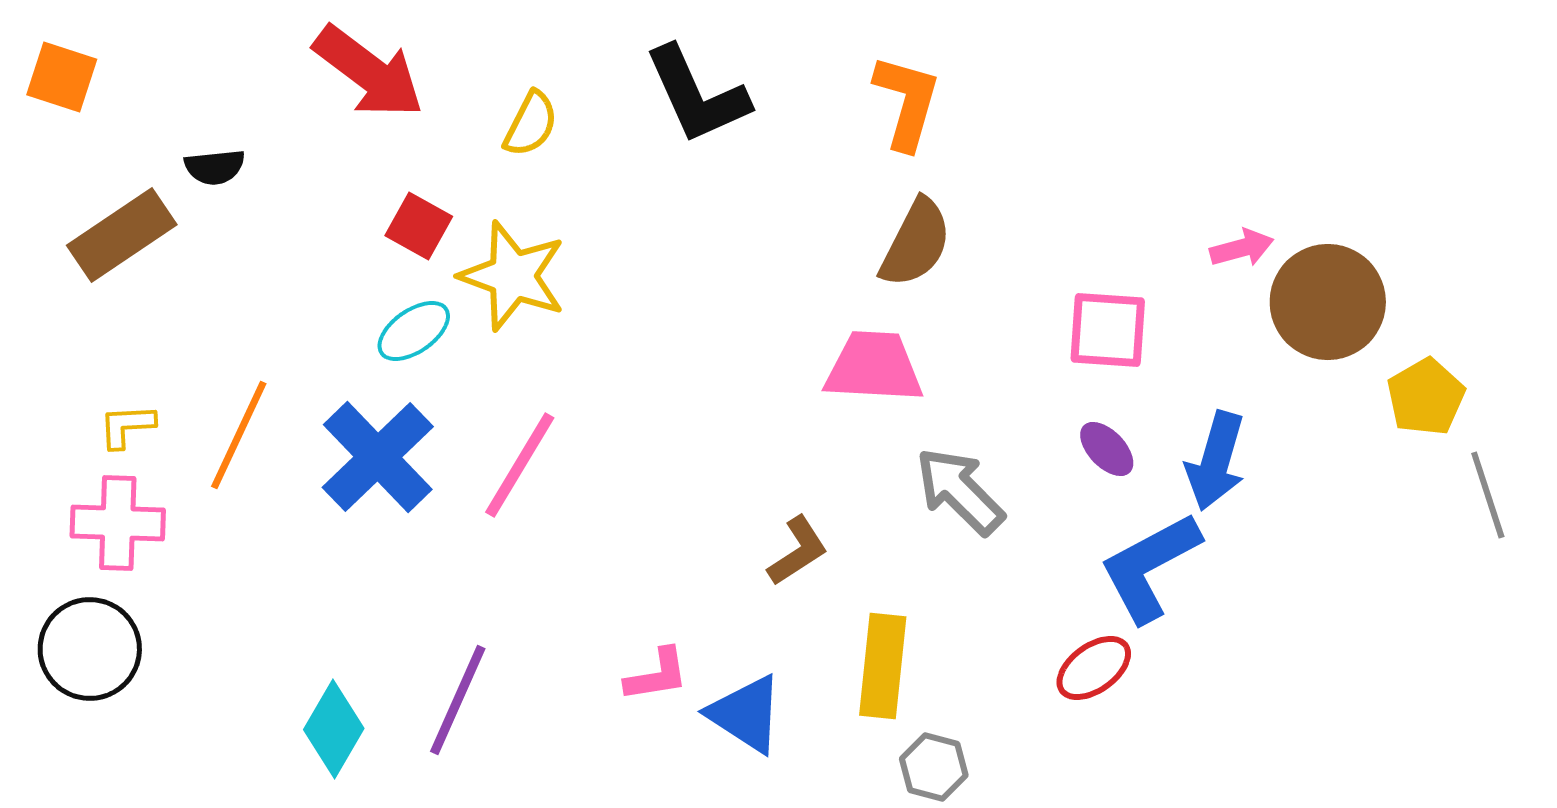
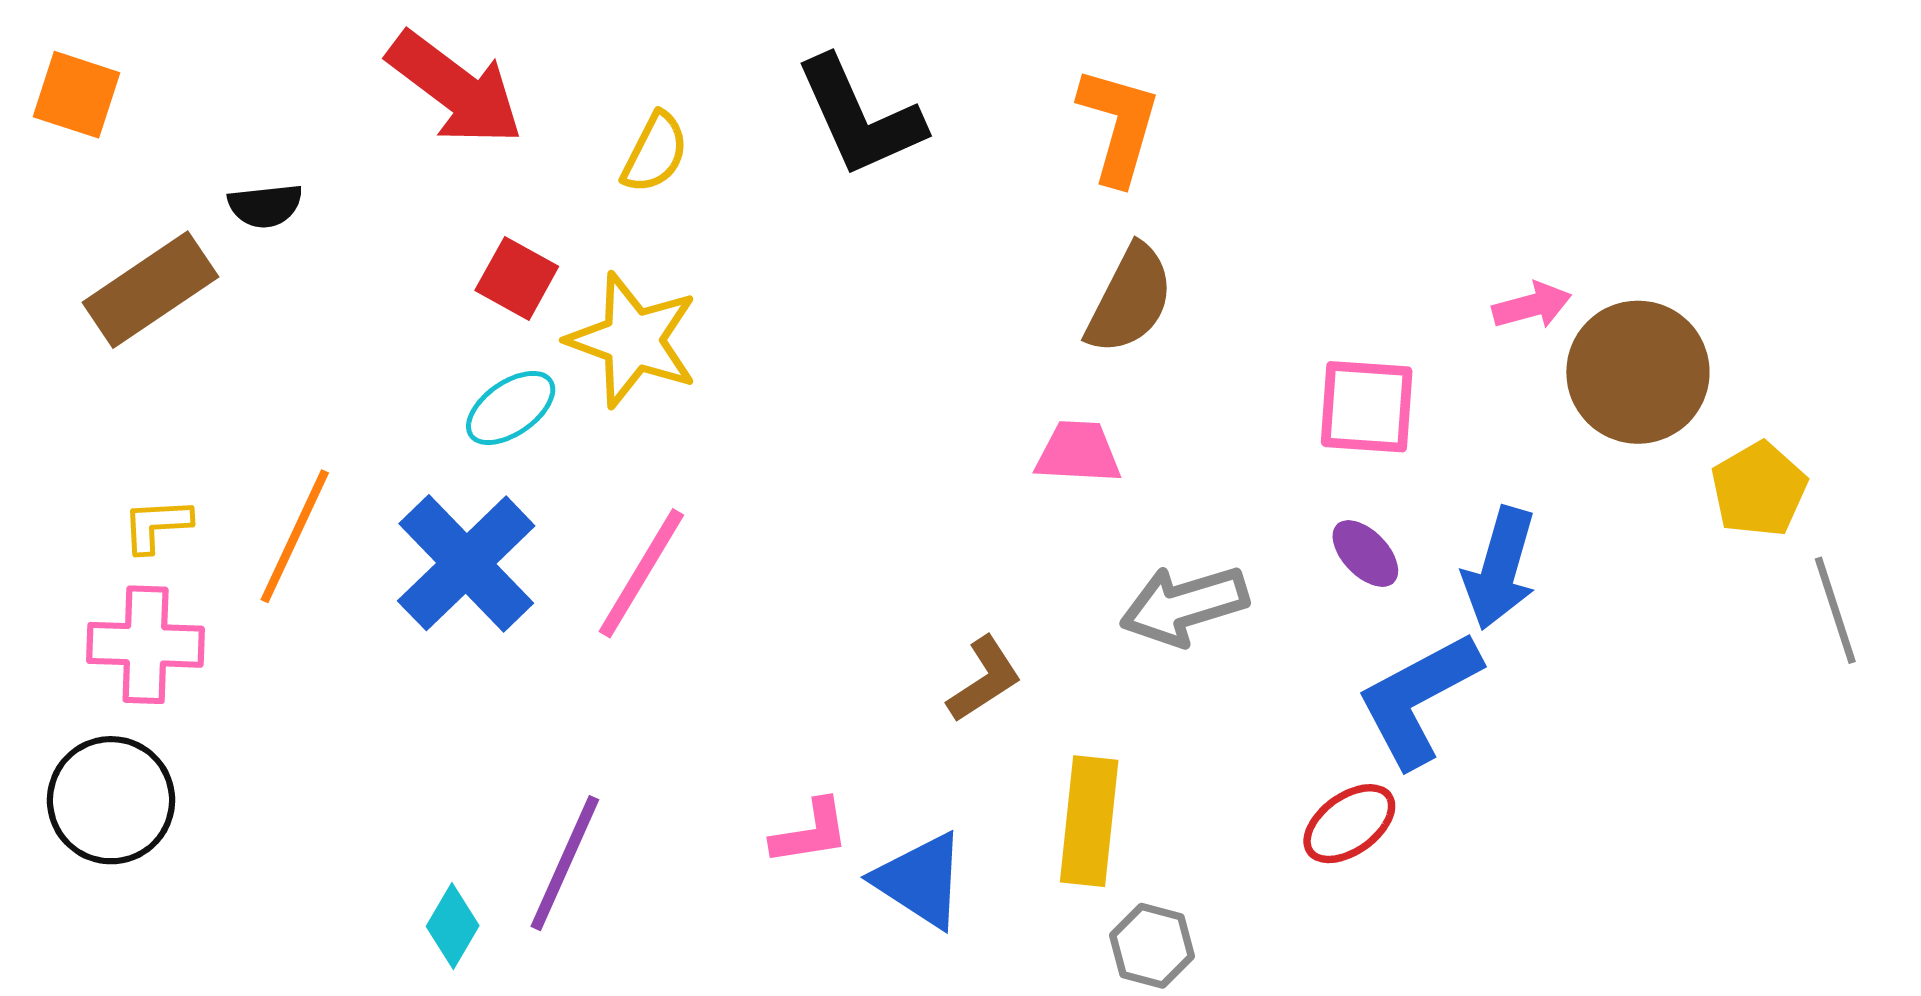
pink trapezoid: (874, 367) -> (1078, 452), size x0.7
gray arrow: (960, 491) -> (1184, 605), turned -62
cyan diamond: (334, 729) -> (453, 926), moved, size x0.7

